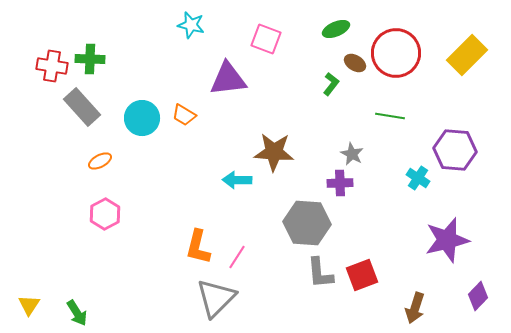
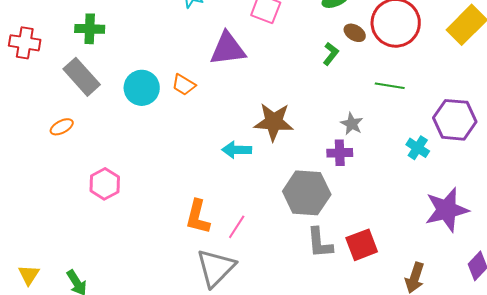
red cross: (52, 66) -> (25, 43), moved
orange ellipse: (100, 161) -> (62, 127), moved

